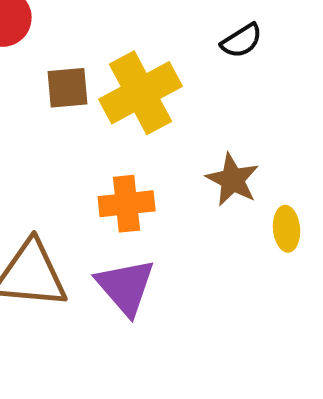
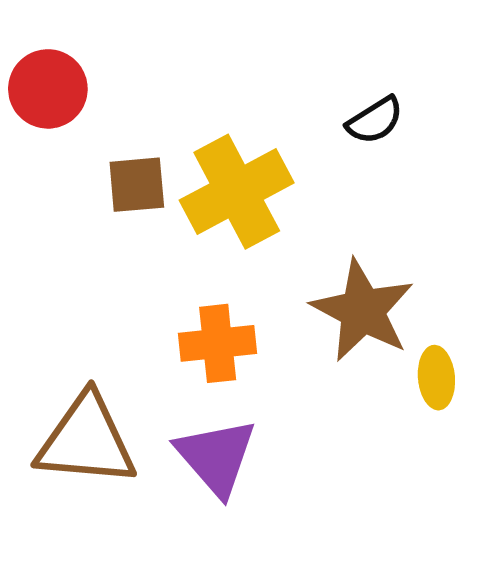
brown star: (233, 180) -> (363, 311), size x1.4

